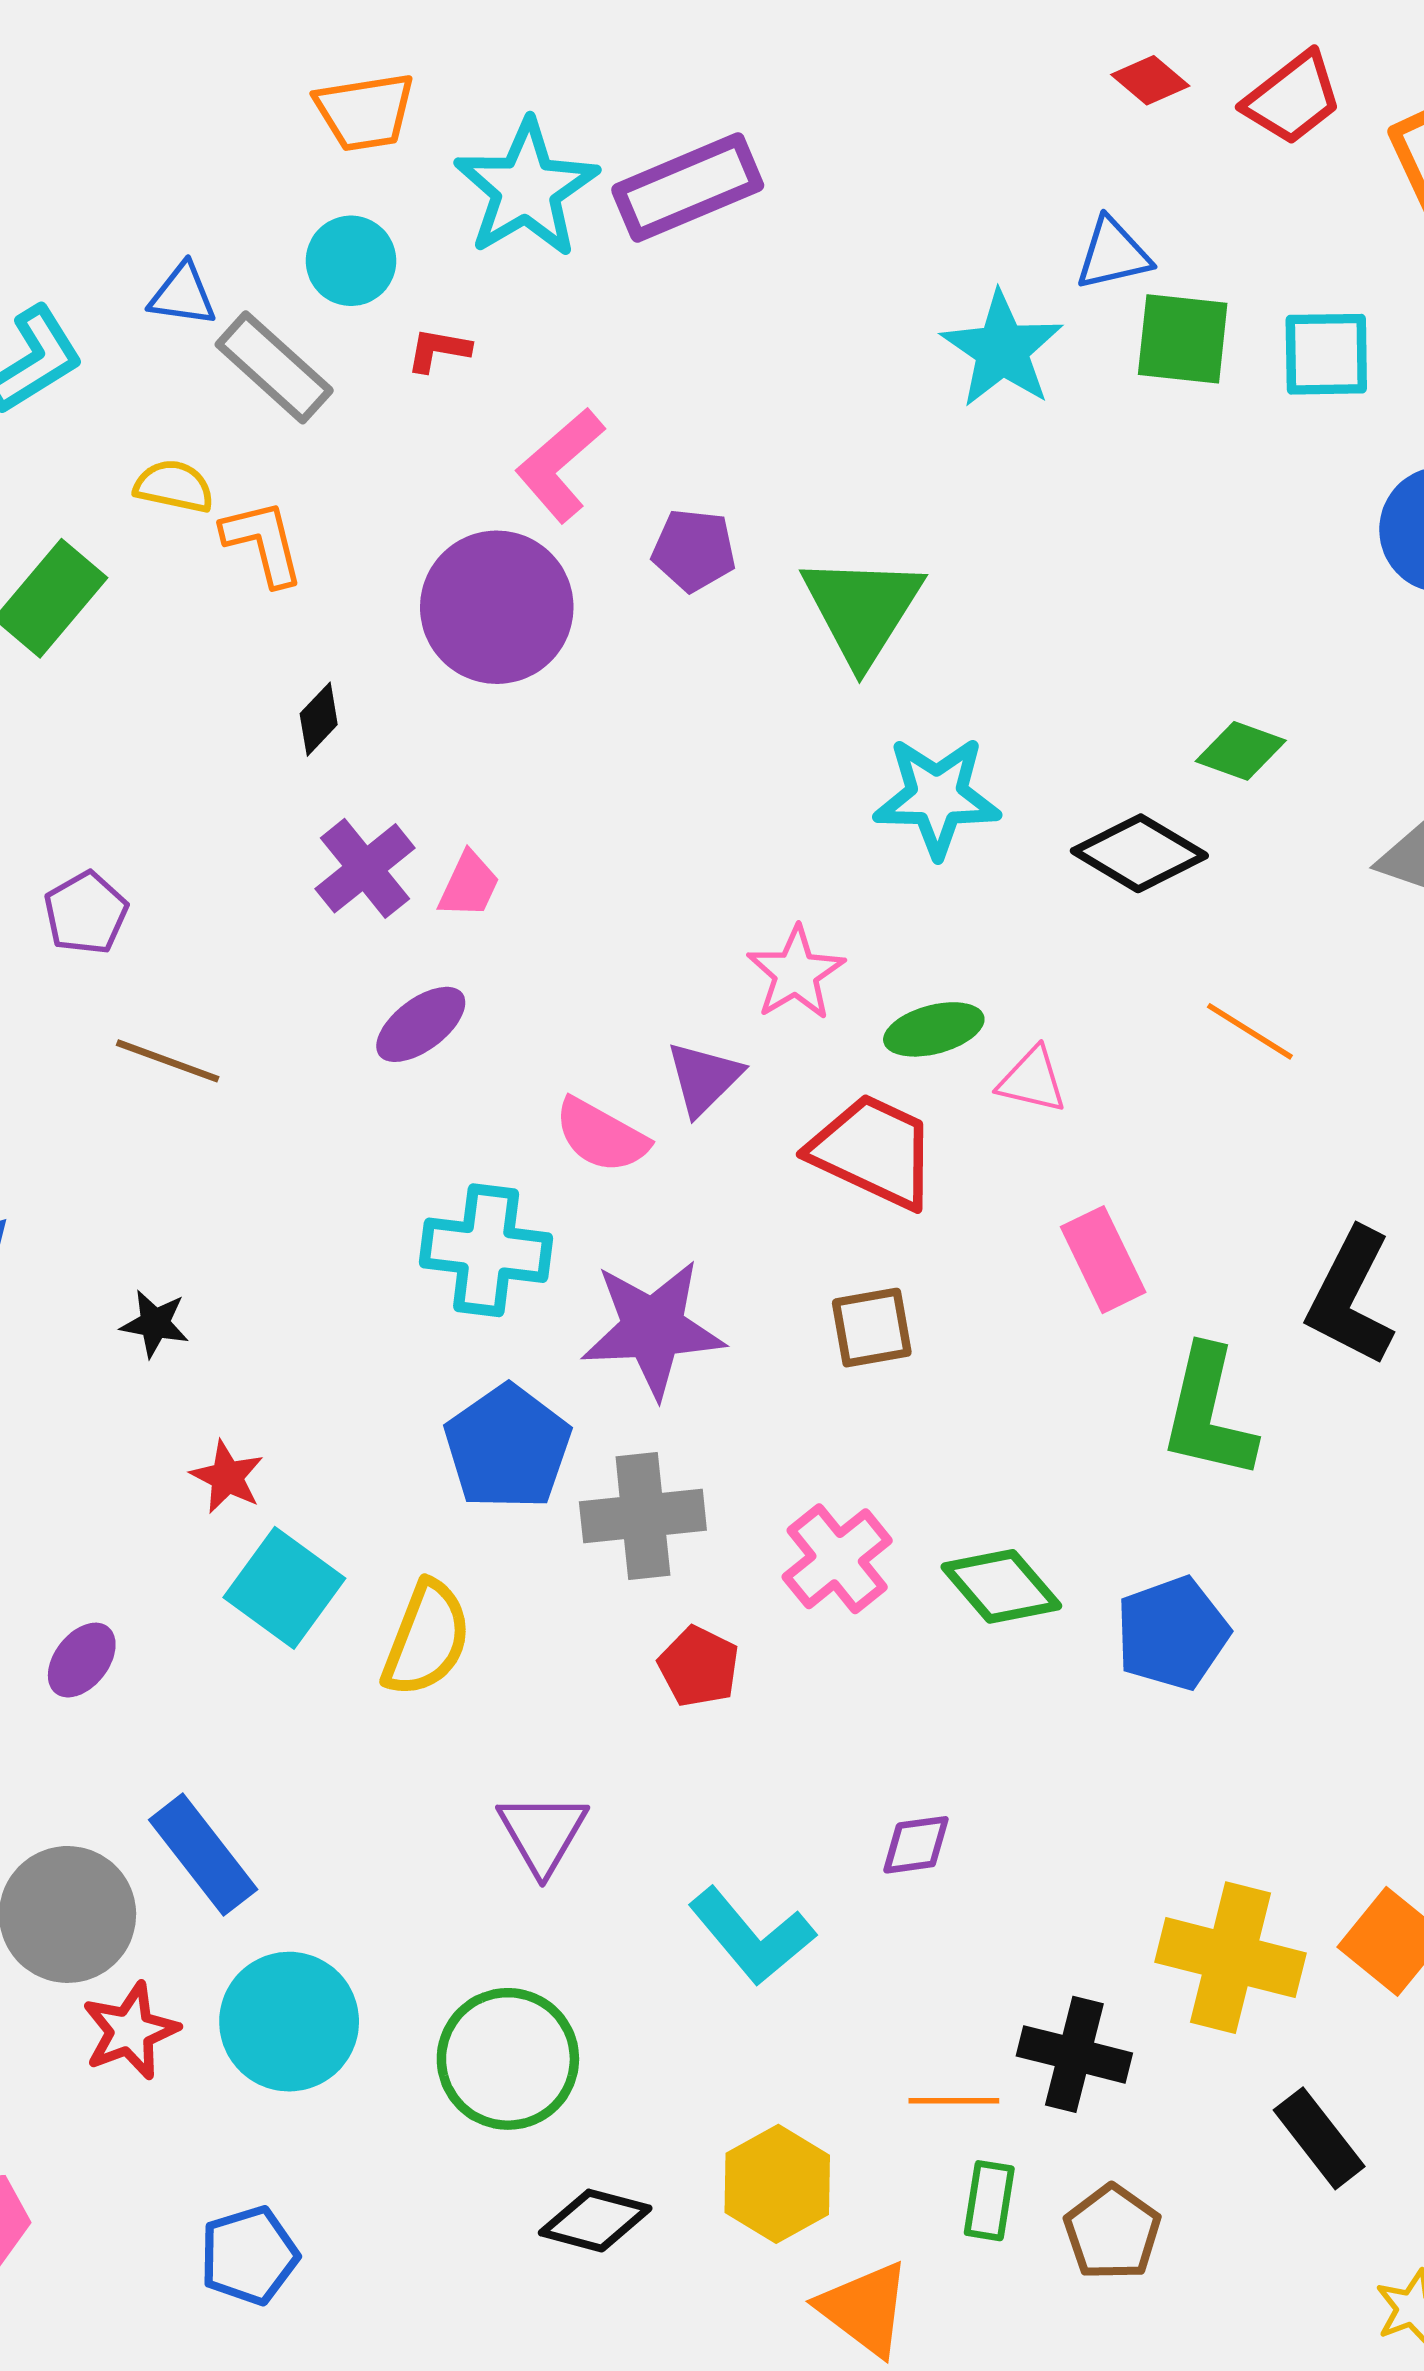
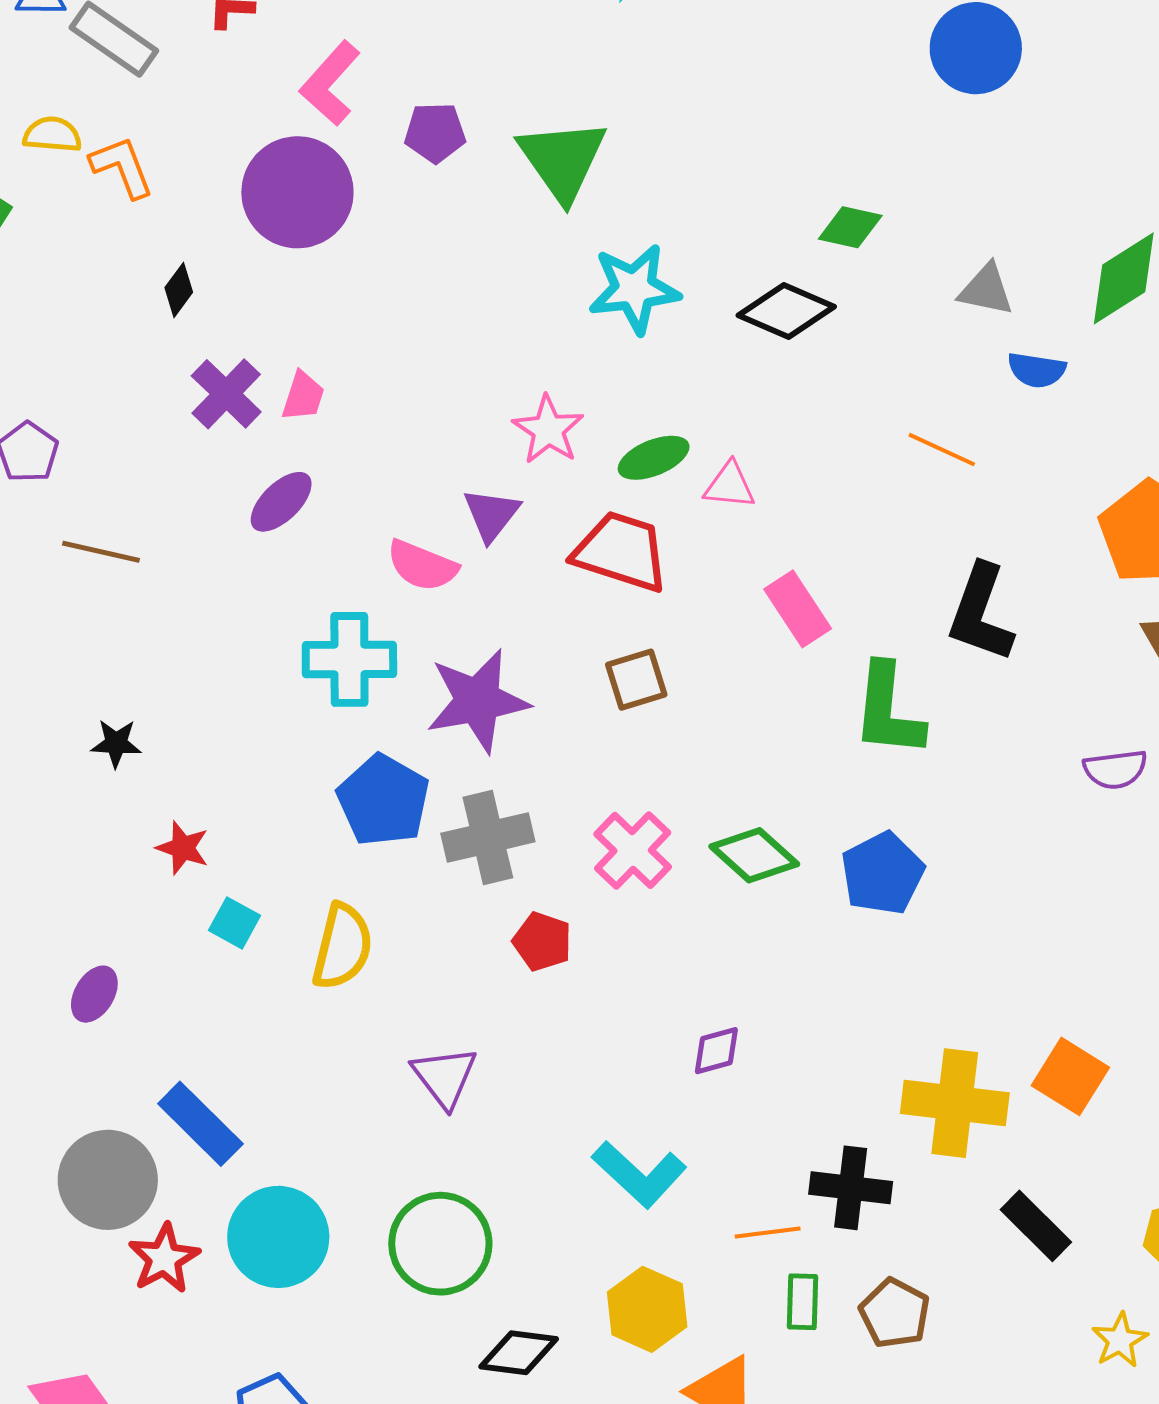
orange line: (1250, 1031) -> (942, 450), moved
cyan square: (284, 1588) -> (235, 923), size x0.6
cyan L-shape: (752, 1936) -> (639, 1174), moved

